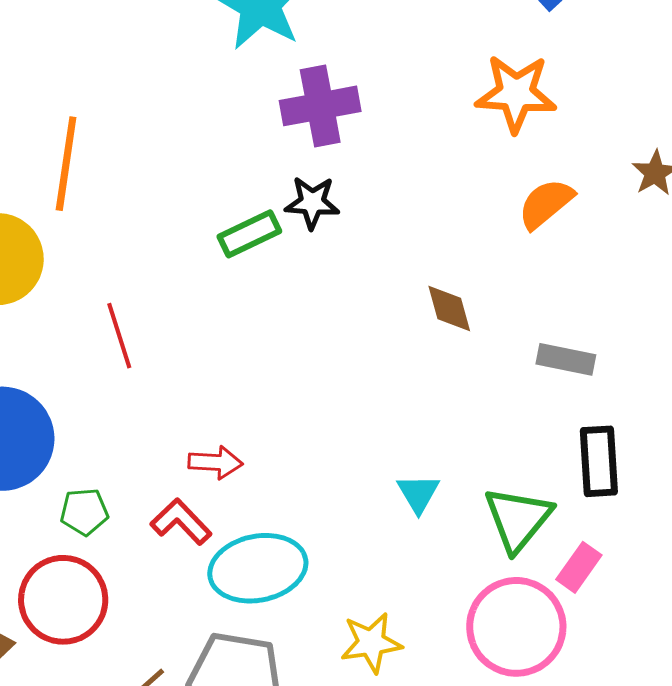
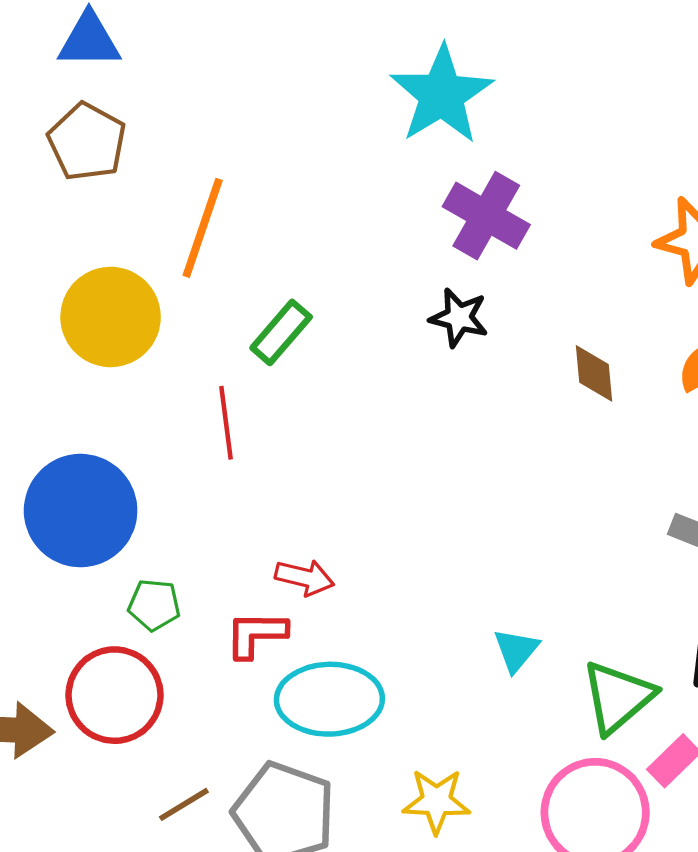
purple cross: (320, 106) -> (486, 216), turned 30
green rectangle: (249, 234) -> (281, 332), moved, turned -34
brown diamond: (449, 308) -> (594, 373), moved
red L-shape: (181, 522) -> (256, 634), turned -56

